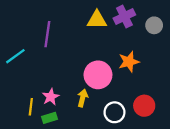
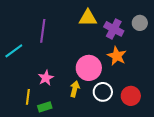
purple cross: (124, 17) -> (114, 29), moved, turned -36
orange star: (129, 62) -> (117, 56), turned -30
pink star: (51, 97) -> (46, 78), moved
white circle: (114, 112) -> (103, 92), moved

